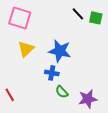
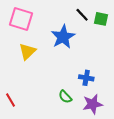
blue star: (60, 51) -> (63, 37), moved, turned 30
blue cross: (52, 73) -> (86, 78), moved

